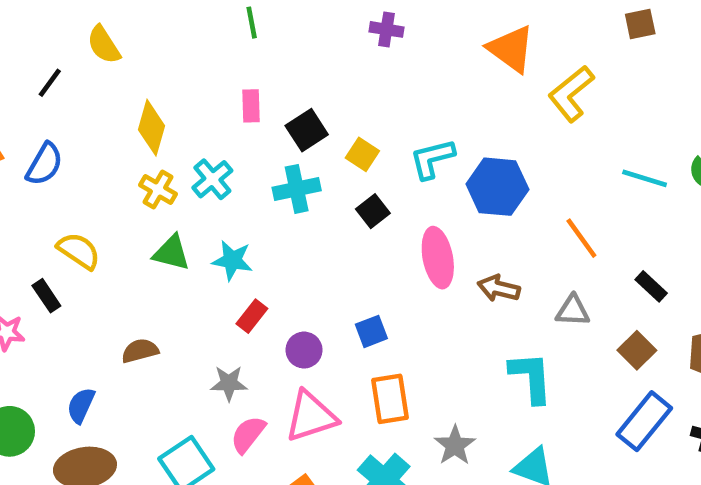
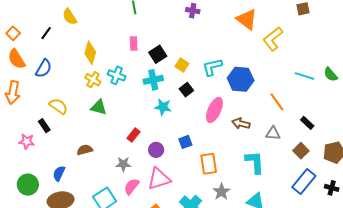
cyan cross: (212, 179) -> (117, 75), turned -30
pink ellipse: (438, 258) -> (214, 110), turned 35
cyan star: (232, 260) -> (163, 107), moved
orange rectangle: (390, 399) -> (209, 164), moved

